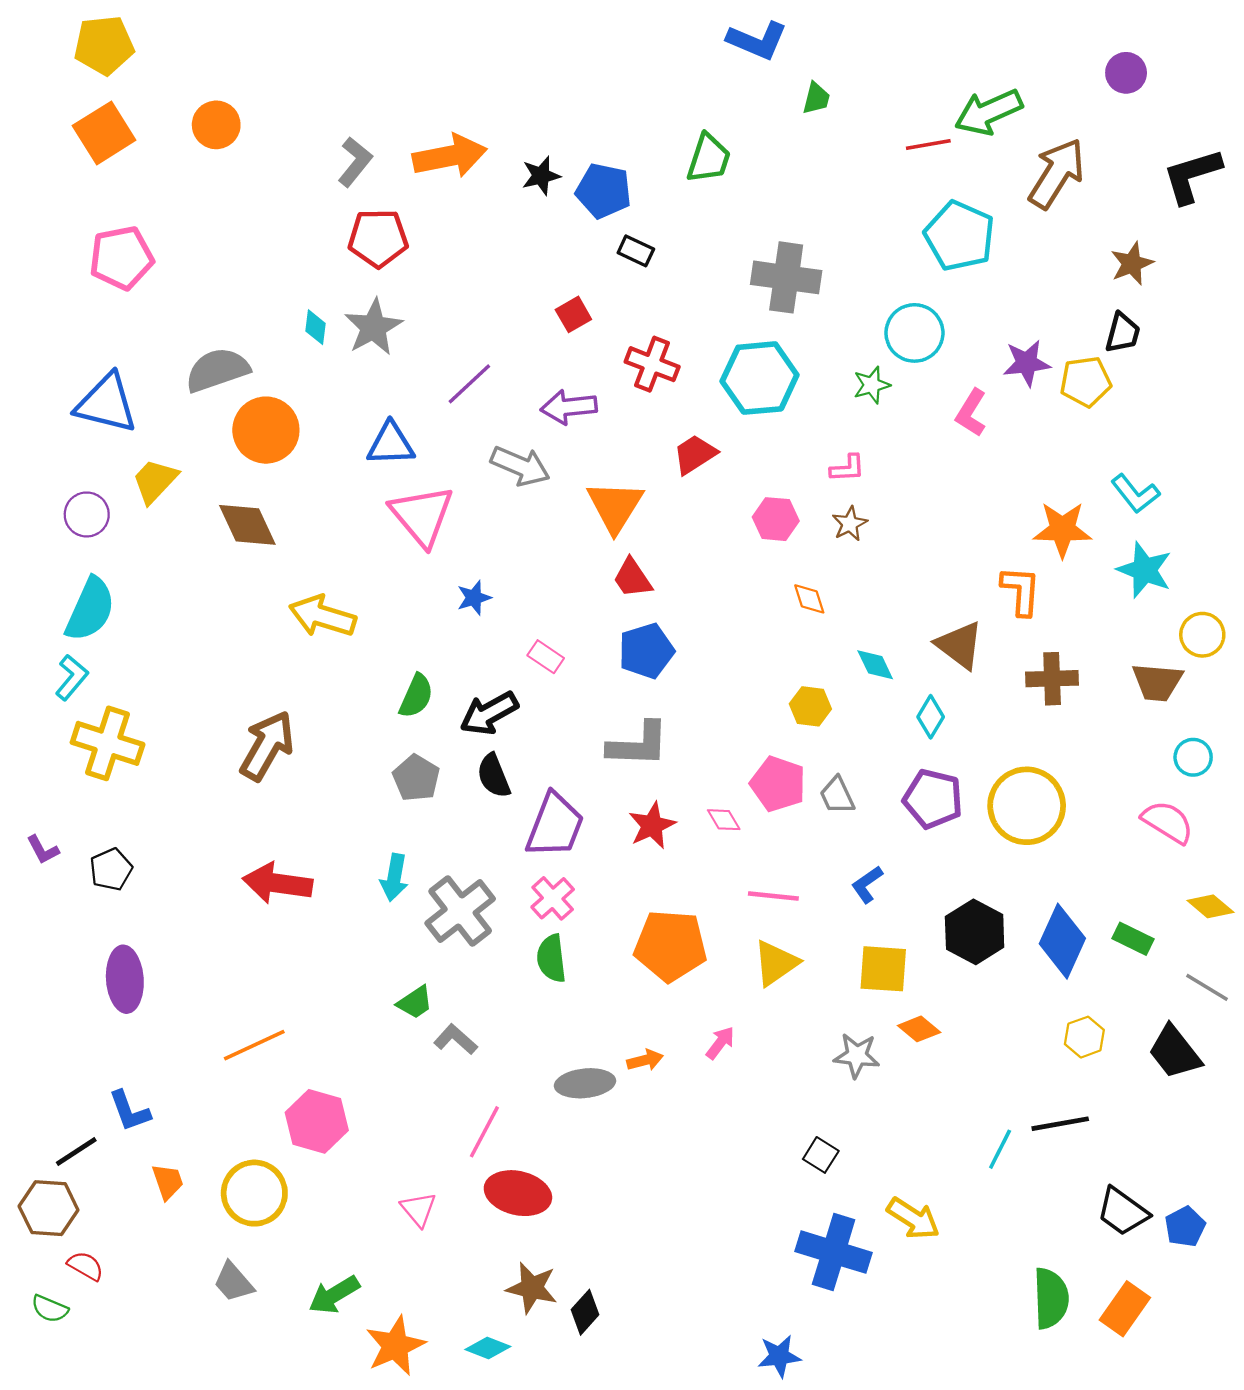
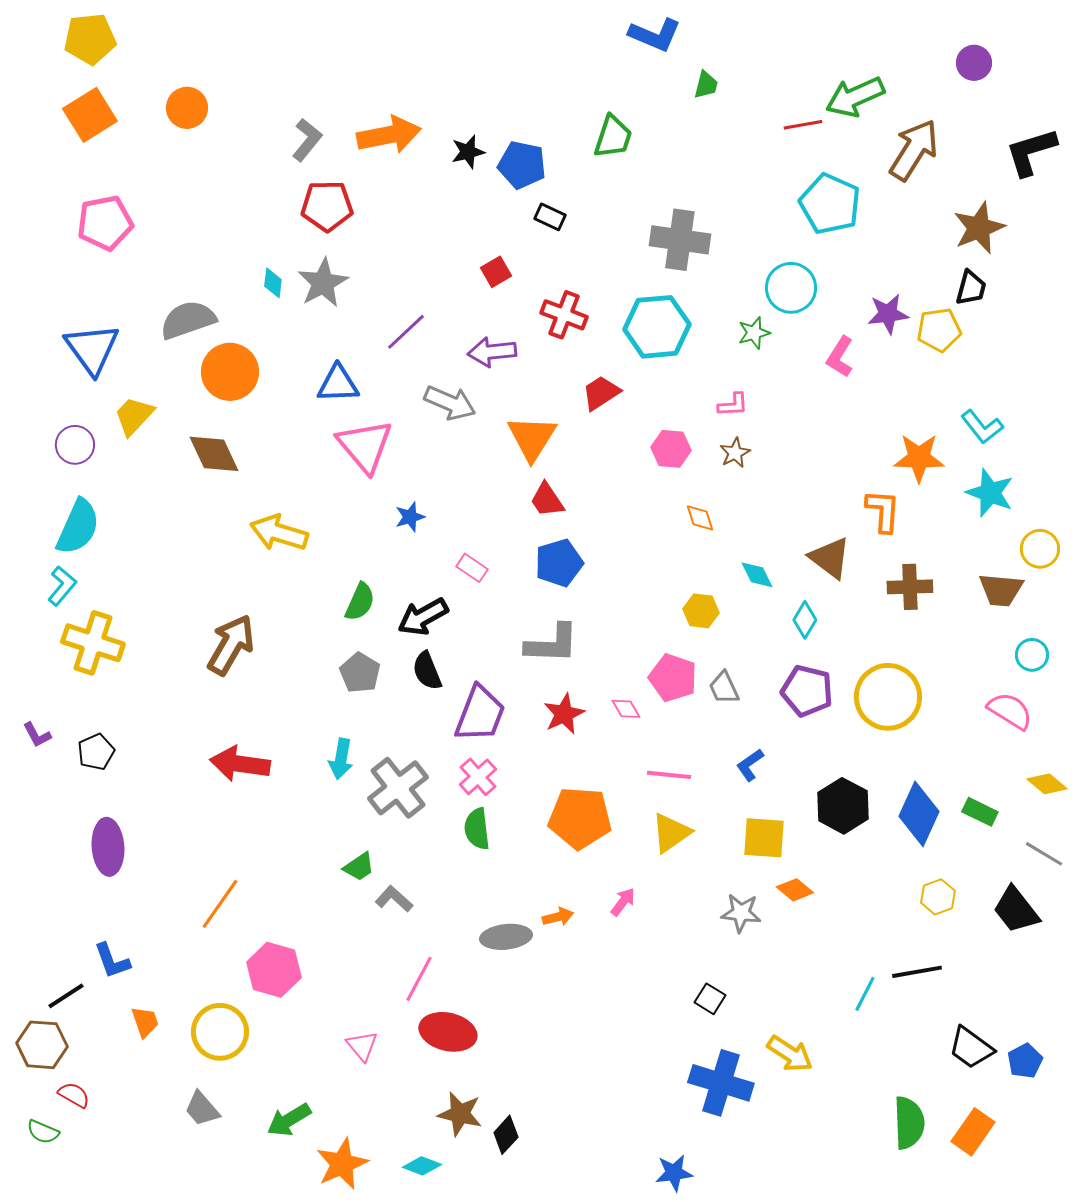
brown star: (1132, 264) -> (979, 228), size x1.4
blue triangle: (106, 403) -> (92, 349), turned 40
orange line: (254, 1045) -> (220, 904), turned -30

